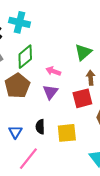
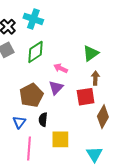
brown pentagon: (17, 86) -> (31, 95), moved
yellow square: (67, 133) -> (60, 139), moved
pink line: (28, 159) -> (29, 149), turned -40

